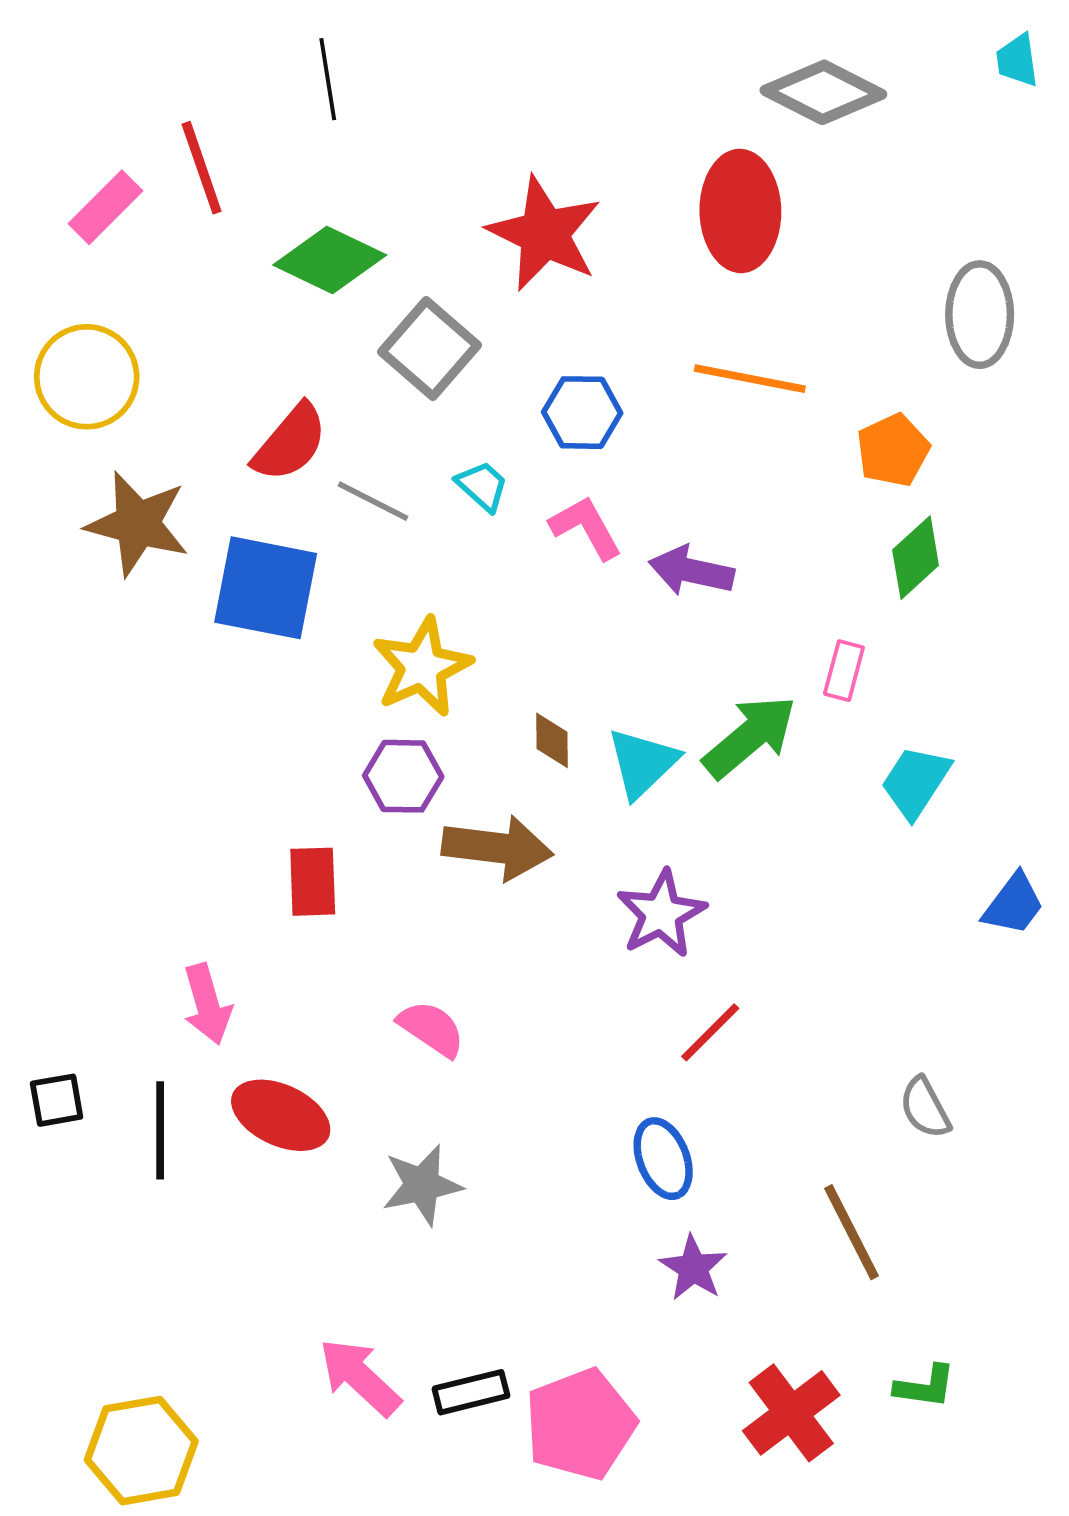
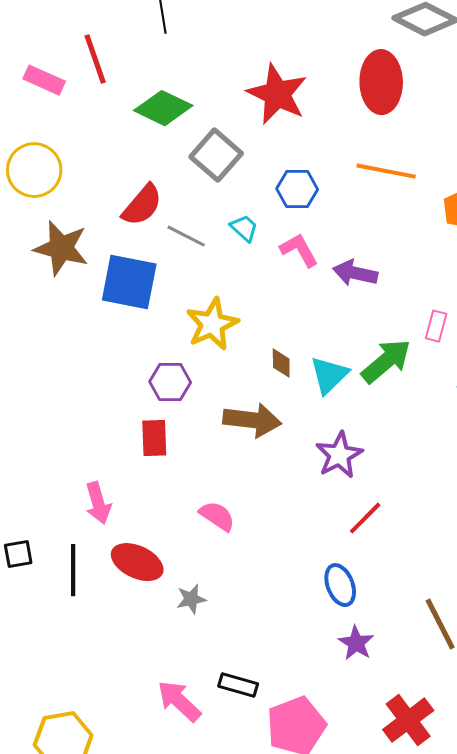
pink rectangle: (105, 207) -> (44, 80), turned 69
purple hexagon: (403, 776) -> (170, 382), moved
gray star: (422, 1185) -> (191, 599), moved, size x0.7
black rectangle: (471, 1392) -> (238, 685), moved, turned 30

